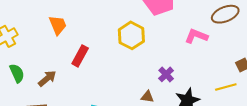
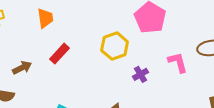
pink L-shape: (196, 36) -> (178, 62), turned 40
purple cross: (166, 74) -> (140, 74), moved

